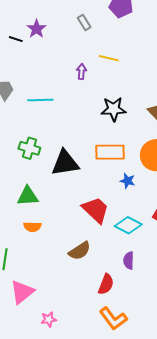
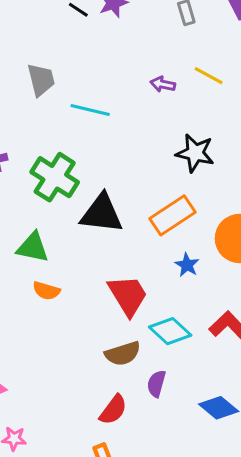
purple arrow: (81, 72) -> (163, 84), turned -98
green cross: (29, 148) -> (55, 177), size x1.4
orange rectangle: (110, 152) -> (173, 215), turned -48
orange semicircle: (32, 227) -> (46, 291), moved
brown semicircle: (80, 251) -> (123, 354), moved

